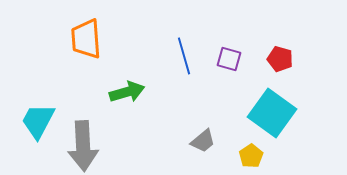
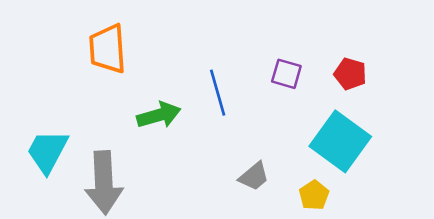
blue line: (184, 56) -> (218, 93), moved

